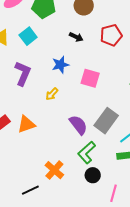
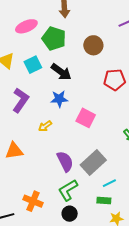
black arrow: (76, 37) -> (61, 72), moved, size x1.5
orange cross: (54, 170) -> (33, 201), turned -30

